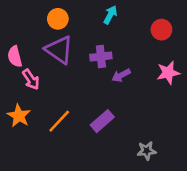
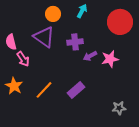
orange circle: (58, 19) -> (53, 14), moved
red circle: (161, 30) -> (120, 22), size x1.6
pink star: (168, 73) -> (110, 59), moved
gray star: (147, 151) -> (119, 108), moved

